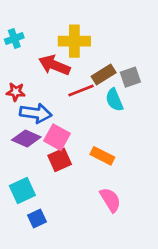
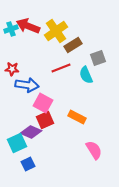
yellow cross: (74, 41) -> (56, 31), turned -35
red arrow: (54, 65) -> (28, 26), moved
brown rectangle: (104, 75) -> (73, 45), moved
purple diamond: (26, 138) -> (31, 132), moved
pink semicircle: (110, 200) -> (94, 150), moved

